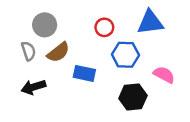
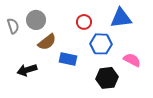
gray semicircle: (28, 51) -> (13, 26), moved

